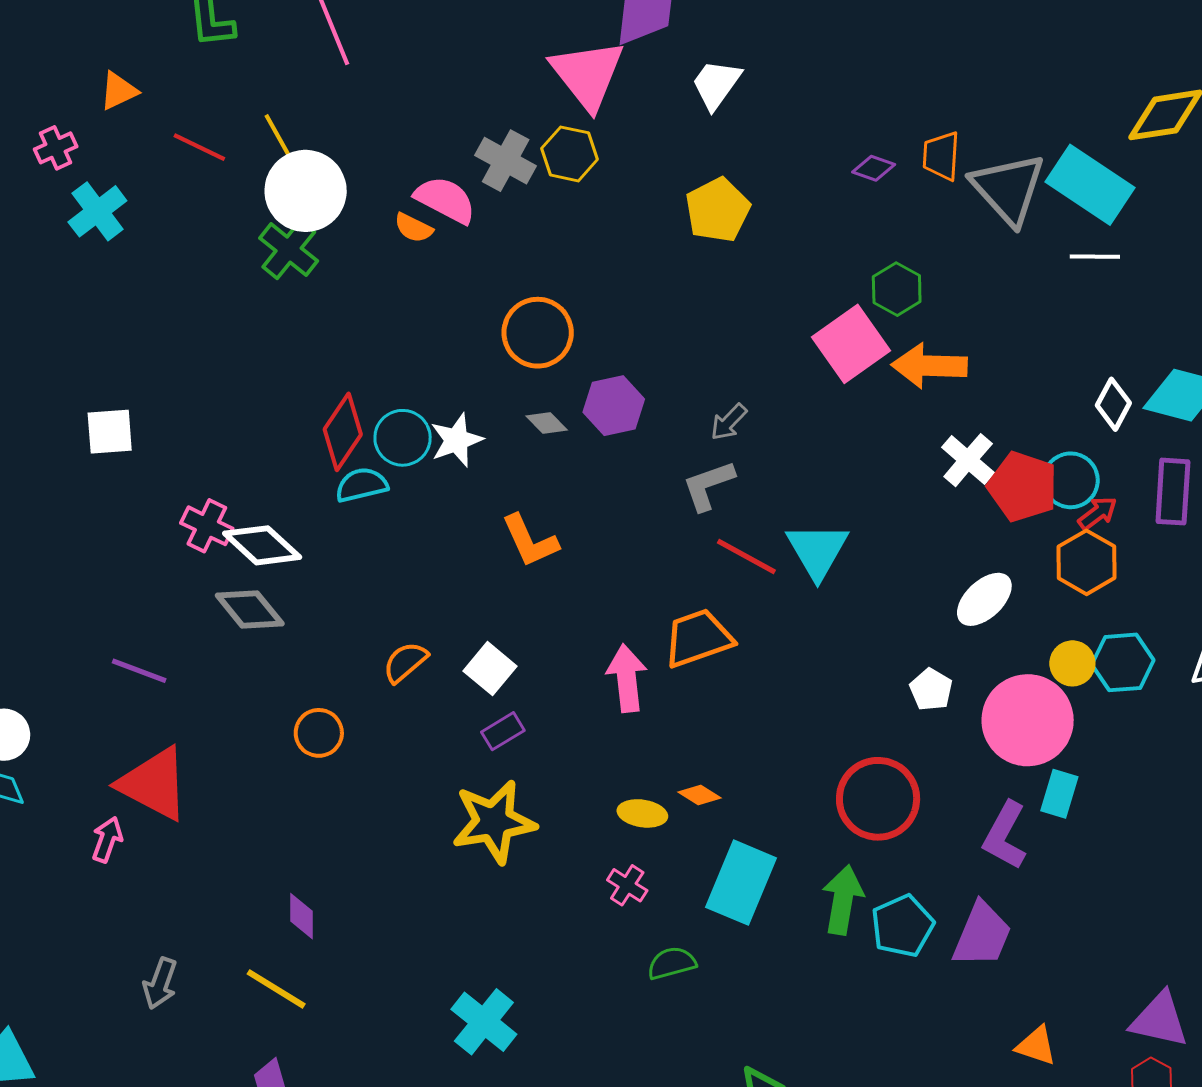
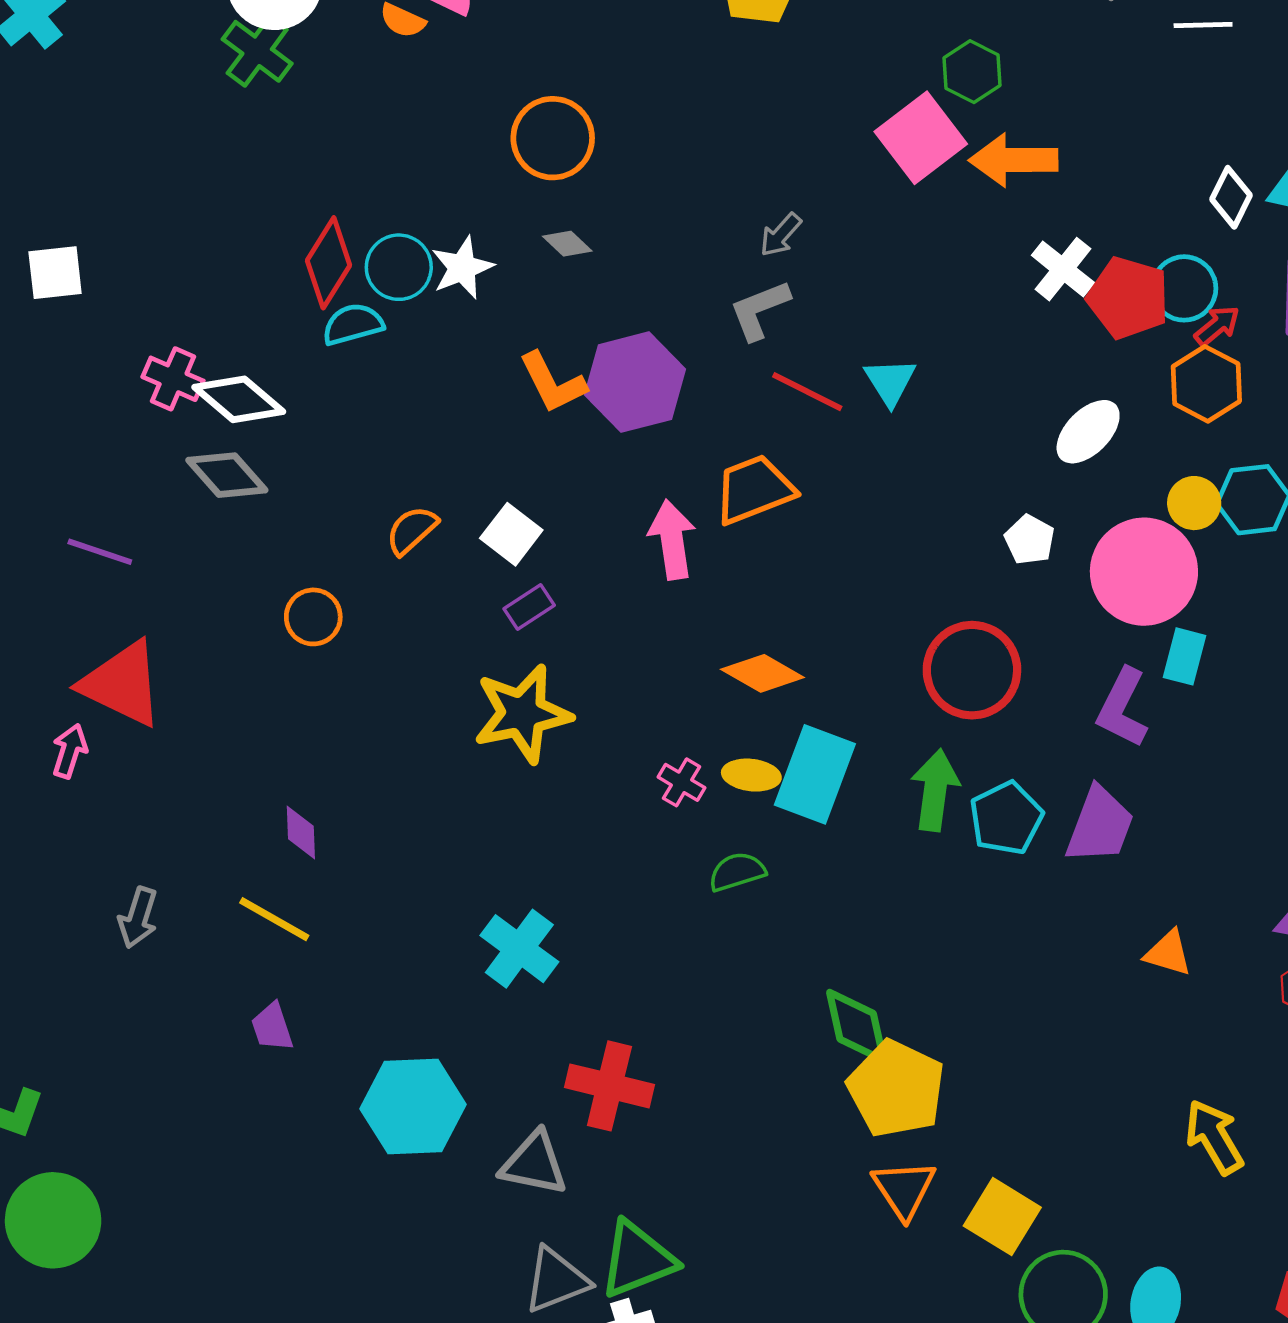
purple hexagon: (614, 406) -> (635, 382), moved, size x1.4
cyan triangle: (817, 551) -> (890, 382), size x0.7
orange diamond: (699, 795) -> (762, 673), size x1.6
yellow ellipse: (642, 813) -> (751, 775), moved

